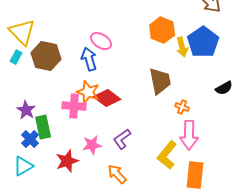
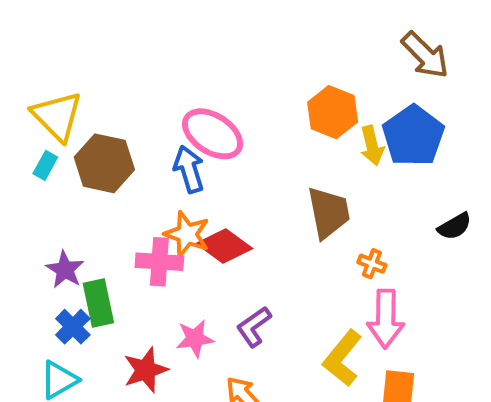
pink ellipse: (101, 41) -> (213, 134), size x1.4

